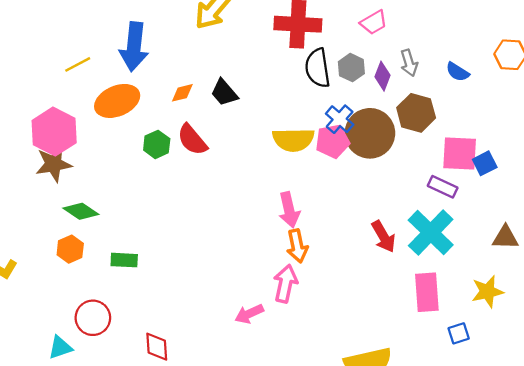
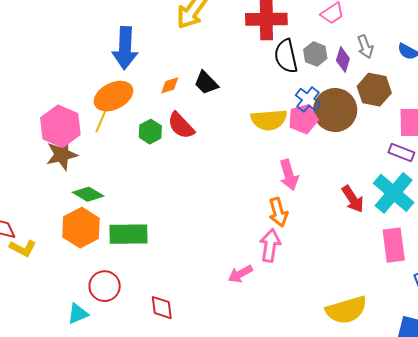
yellow line: (78, 64) -> (101, 121), moved, turned -35
pink arrow: (289, 210) -> (289, 175), moved
orange hexagon: (70, 249) -> (81, 228), size x1.6
green rectangle: (124, 260) -> (129, 234), size x1.6

